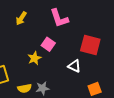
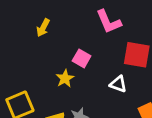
pink L-shape: (59, 18) -> (109, 22), moved

